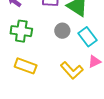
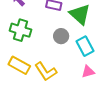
yellow L-shape: (72, 70) -> (46, 72), moved

